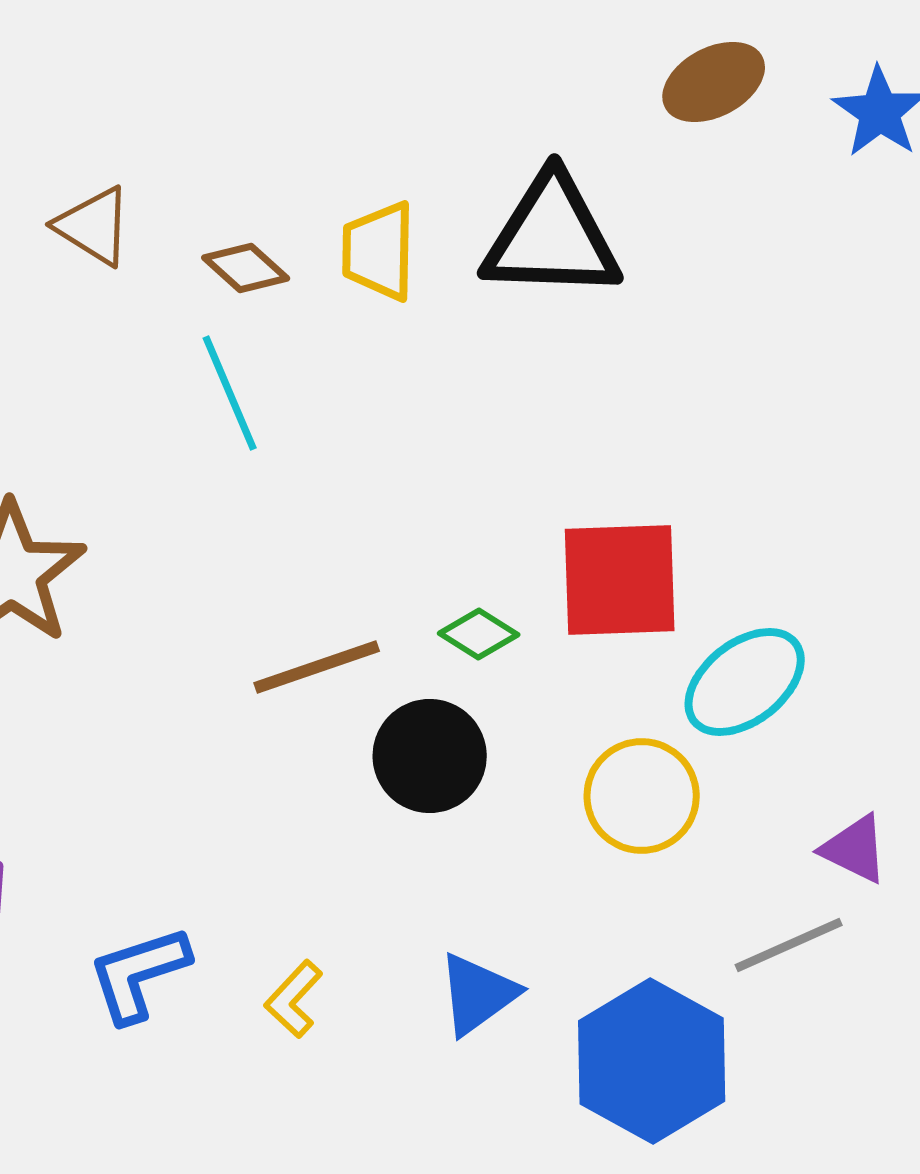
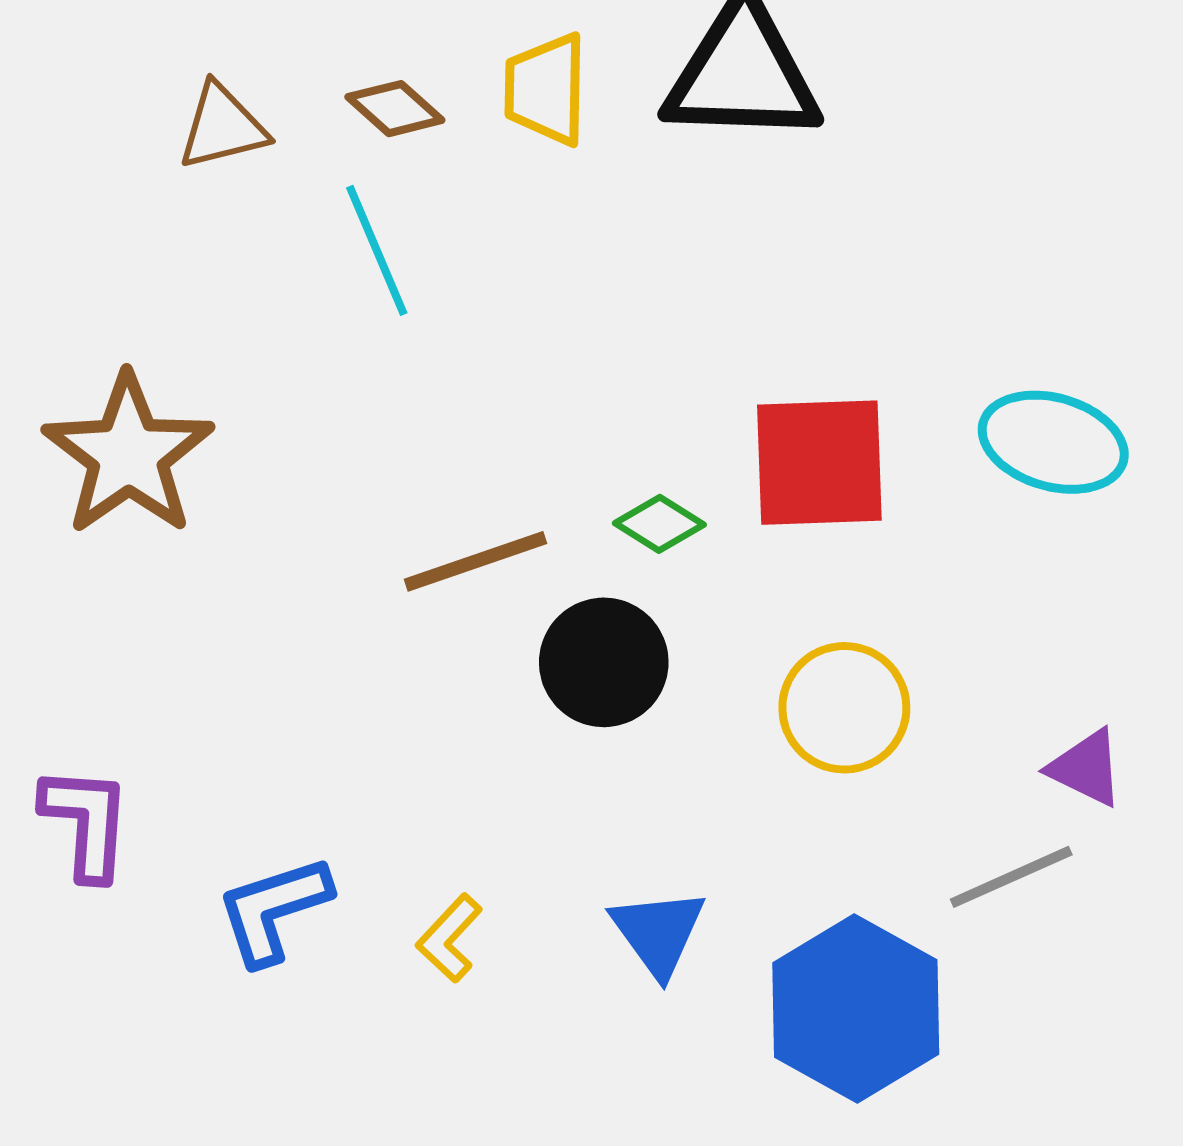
brown triangle: (94, 226) -> (222, 127), moved, turned -46
cyan ellipse: (745, 682) -> (1053, 442), moved, turned 54
blue triangle: (478, 994) -> (658, 932), turned -30

